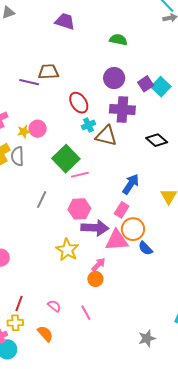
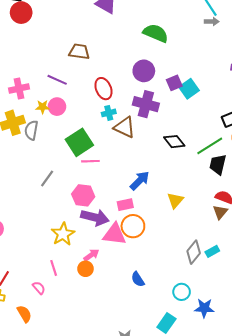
green semicircle: (118, 40) -> (156, 33), size x1.4
purple line: (29, 82) -> (57, 80), moved
pink rectangle: (122, 210) -> (125, 205), turned 35
blue semicircle: (145, 248) -> (138, 279), moved
pink line: (86, 313) -> (54, 268), moved

